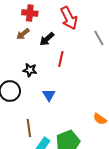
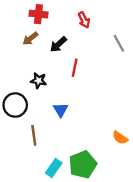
red arrow: (69, 18) -> (84, 20), size x0.6
brown line: (29, 128) -> (34, 135), moved

